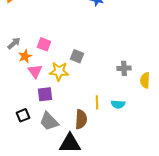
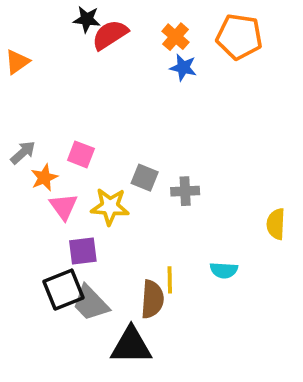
gray cross: (124, 68) -> (185, 191), moved
yellow line: (97, 102) -> (170, 280), moved
black square: (23, 115) -> (64, 290), moved, size x1.5

